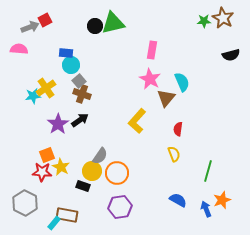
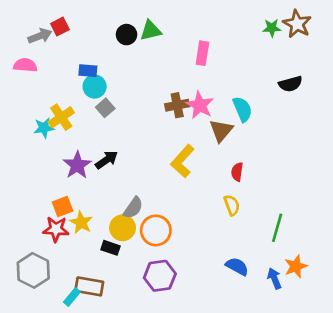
green triangle: (113, 23) -> (151, 31), size x0.7
pink rectangle: (152, 50) -> (202, 53), moved
black semicircle: (231, 55) -> (290, 84), moved
brown cross: (82, 94) -> (177, 105), moved, turned -30

